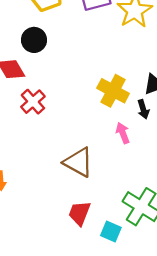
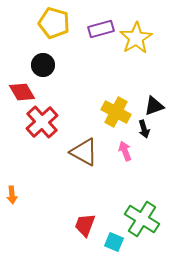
red cross: (33, 102) -> (42, 122), size x1.4
brown triangle: (78, 162) -> (84, 152), moved

